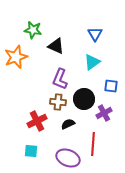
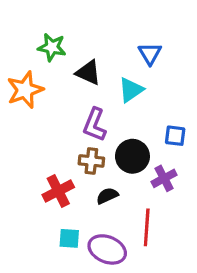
cyan triangle: (92, 62) -> (131, 90), moved
cyan square: (31, 151) -> (69, 238), moved

